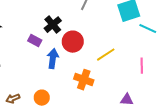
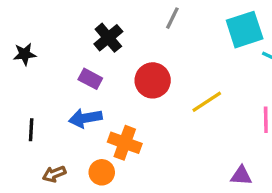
black cross: (53, 25) -> (108, 38), moved
blue arrow: (53, 59) -> (85, 118), moved, turned -108
orange cross: (84, 80) -> (125, 143), moved

